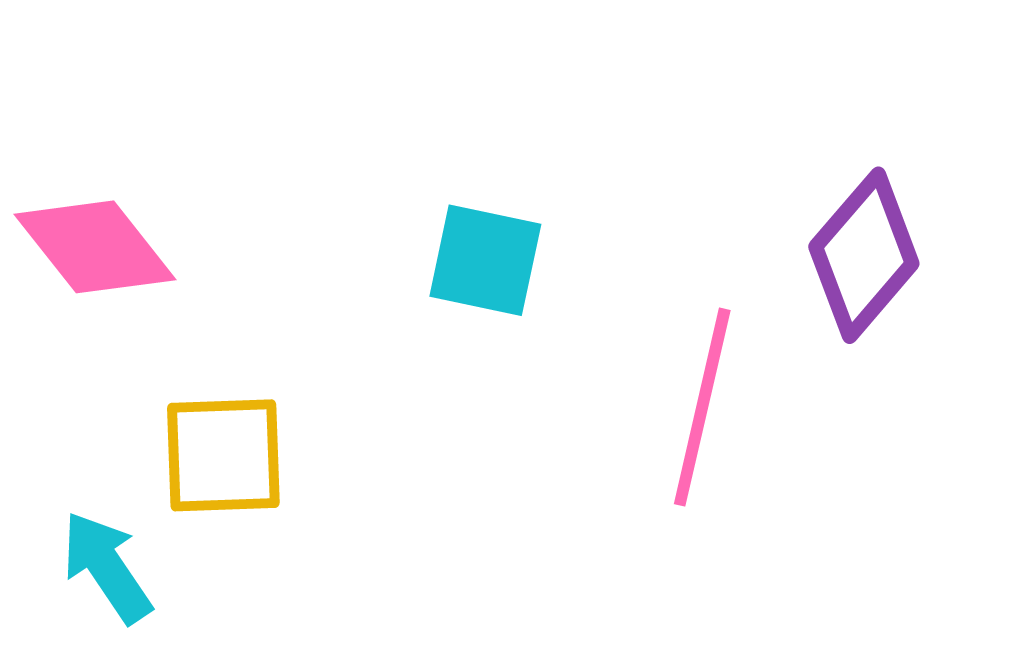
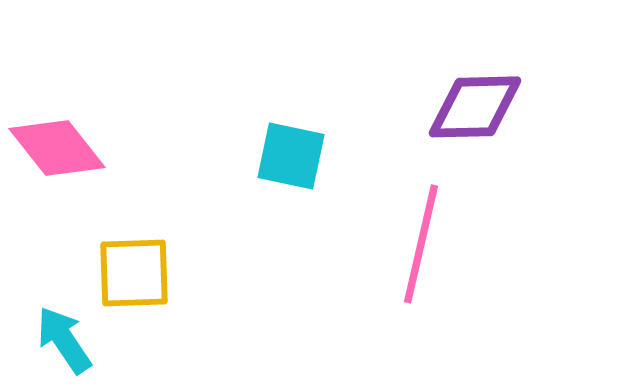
purple diamond: (864, 255) -> (475, 107), moved, turned 48

